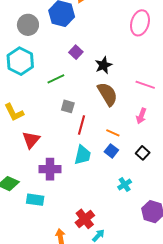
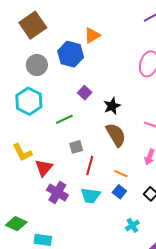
gray square: (68, 106) -> (76, 147), turned -32
red triangle: (31, 140) -> (44, 168), moved
cyan trapezoid: (83, 155) -> (91, 196), turned 85
purple cross: (50, 169) -> (57, 192), moved, turned 30

